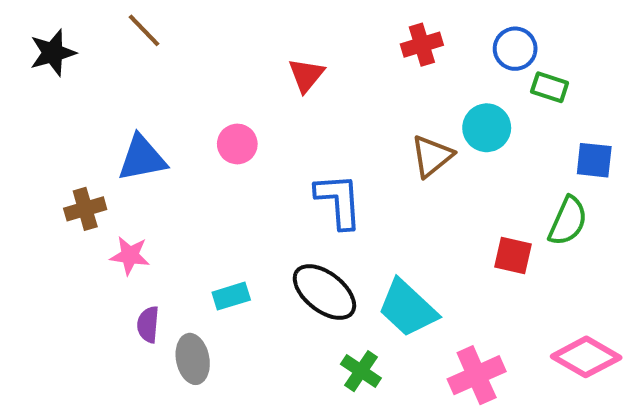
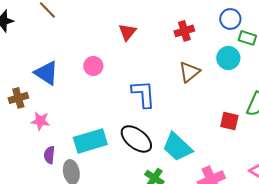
red cross: (422, 45) -> (184, 31), moved
cyan circle: (487, 128) -> (228, 58), moved
blue triangle: (142, 158) -> (46, 73), turned 44
cyan rectangle: (231, 296) -> (90, 141), size x1.8

